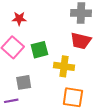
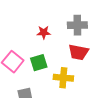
red star: (19, 19) -> (44, 32), moved

